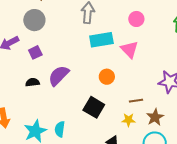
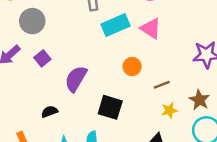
black semicircle: (32, 82) -> (49, 112), moved
brown line: (136, 101) -> (162, 85), moved
black square: (94, 107) -> (110, 107), moved

